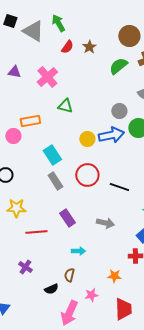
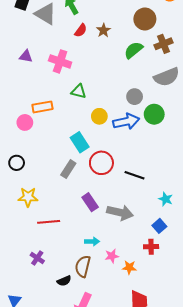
pink cross: (47, 77) -> (60, 61), turned -30
yellow circle: (87, 139) -> (99, 116), moved
cyan rectangle: (52, 155) -> (80, 142), moved
gray rectangle: (55, 181) -> (68, 169), turned 66
purple rectangle: (67, 218) -> (90, 202), moved
gray arrow: (105, 223) -> (120, 213), size x1.4
brown semicircle: (69, 275) -> (83, 266), size x1.5
pink star: (91, 295) -> (112, 256), moved

